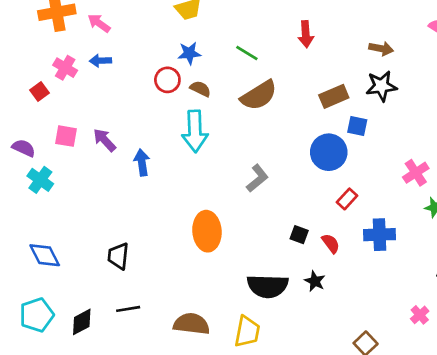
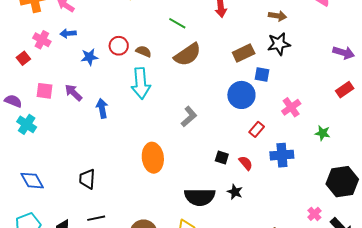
blue star: (189, 53) -> (89, 57), moved
pink cross: (416, 173) -> (291, 107), moved

